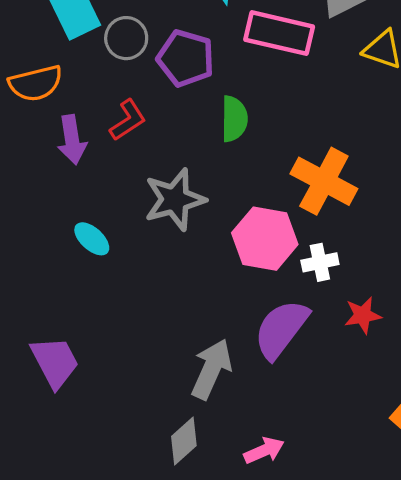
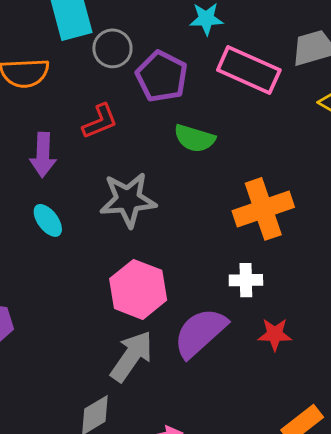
green semicircle: (234, 119) -> (194, 138), turned 96
purple arrow: (72, 140) -> (43, 155), moved
orange cross: (324, 181) -> (263, 209), turned 32
pink hexagon: (265, 239) -> (138, 289), moved

